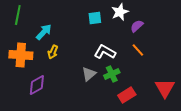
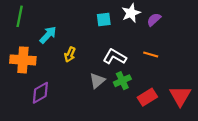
purple semicircle: (137, 26) -> (154, 20), moved
orange line: (138, 50) -> (151, 54), turned -32
yellow arrow: (53, 52) -> (70, 54), moved
red rectangle: (127, 95) -> (147, 97), moved

